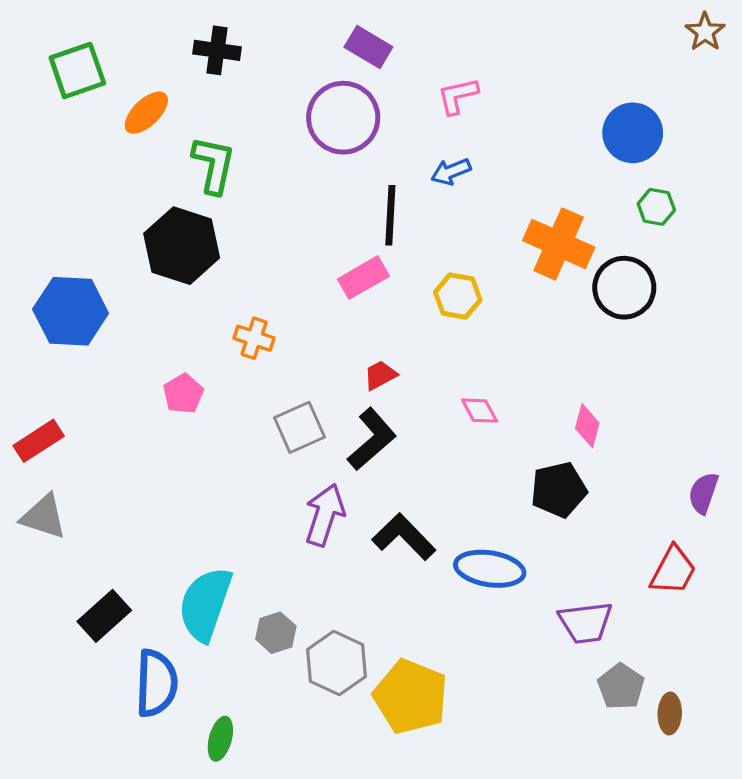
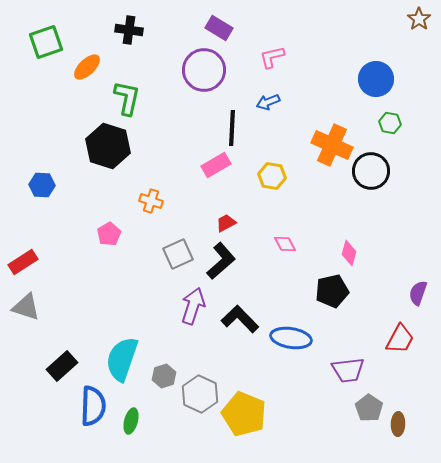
blue hexagon: (71, 311) -> (42, 185), size x0.6
green ellipse: (220, 739) -> (131, 421), moved

